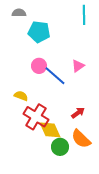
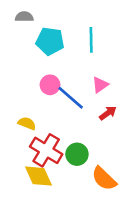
cyan line: (84, 15) -> (91, 40), moved
red arrow: (78, 113) -> (108, 113), moved
yellow diamond: (50, 130) -> (38, 176), moved
green circle: (60, 147) -> (77, 154), moved

